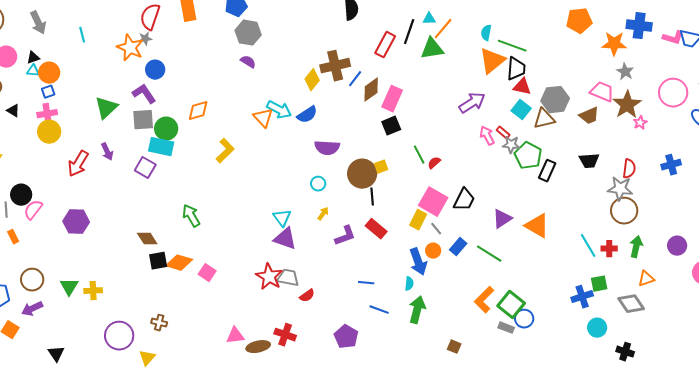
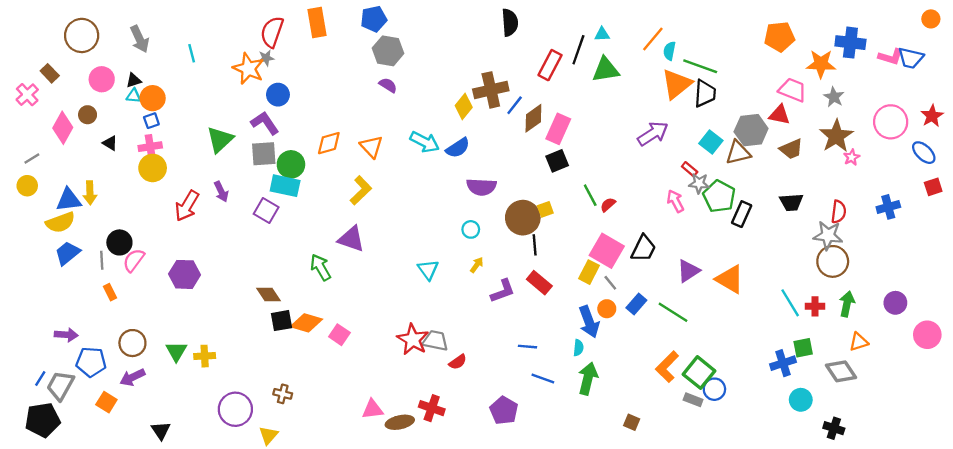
orange line: (443, 29) -> (653, 39), moved
red triangle: (522, 87) -> (779, 115), moved
pink trapezoid: (602, 92) -> (792, 90), moved
orange triangle: (263, 118) -> (371, 147), moved
pink arrow: (487, 136) -> (675, 201), moved
purple triangle: (285, 239) -> (351, 239), moved

